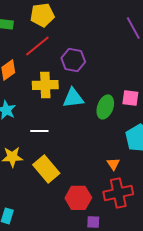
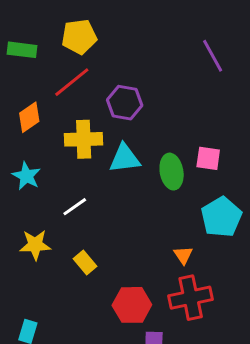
green ellipse: (105, 107) -> (172, 172), turned -30
white line: (39, 131) -> (75, 207), turned -36
yellow rectangle: (46, 169) -> (85, 262), size x0.6

